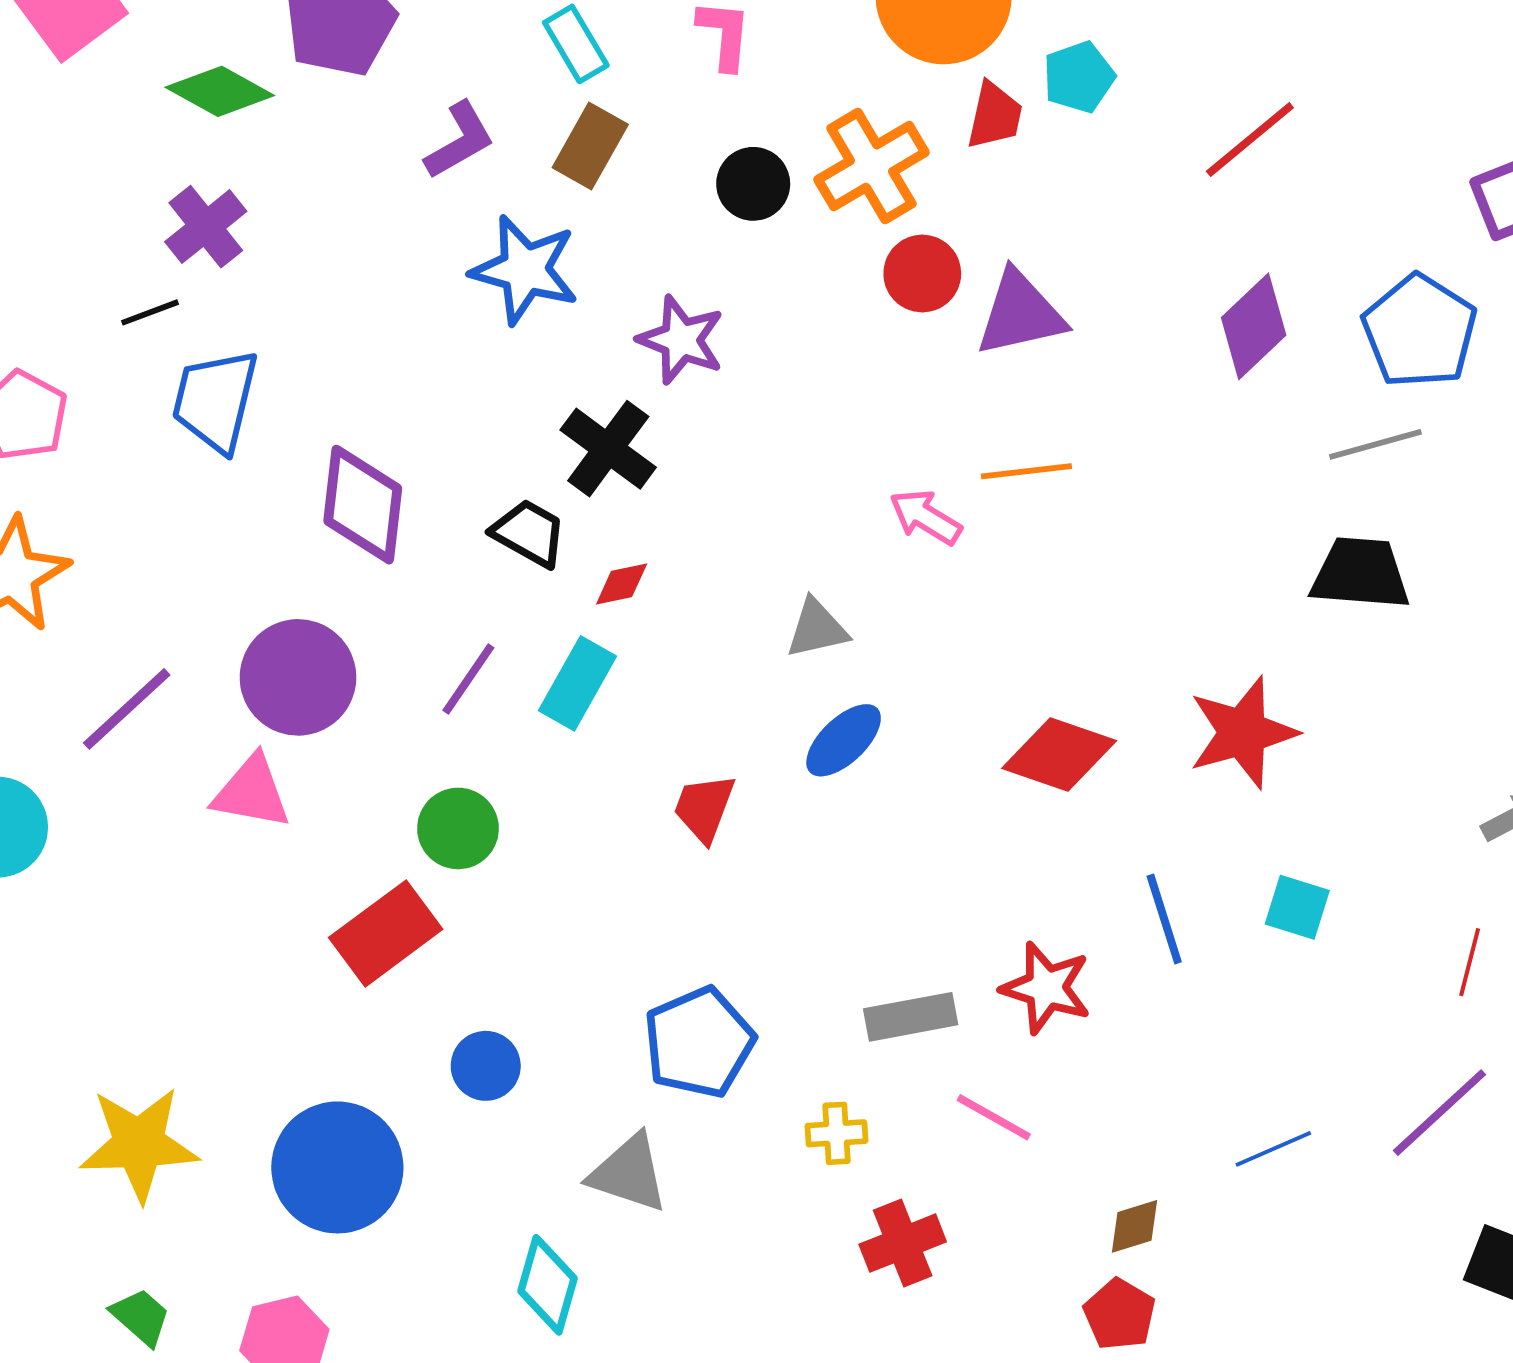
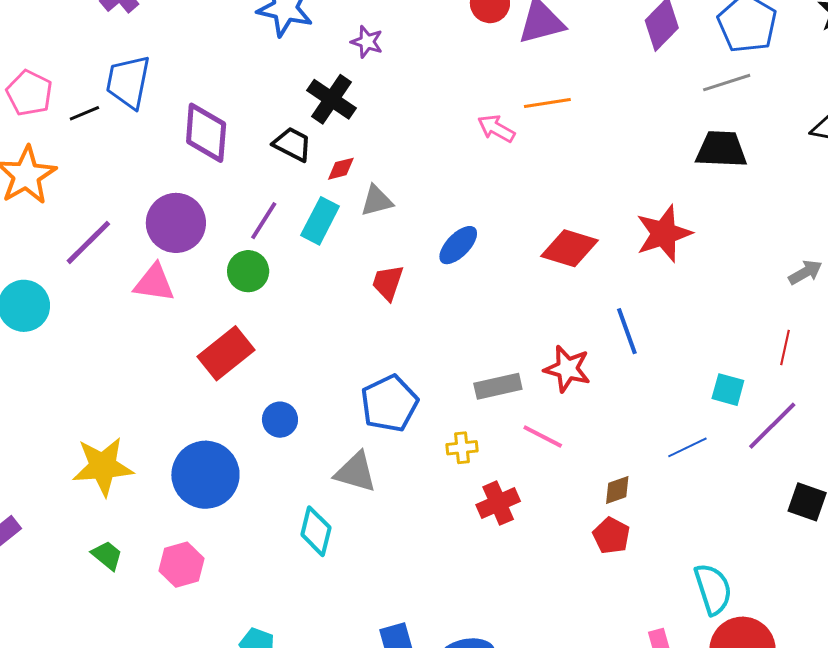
black line: (150, 312) -> (84, 113), moved
purple star: (681, 340) -> (367, 42), size x0.7
gray triangle: (817, 629) -> (377, 201), moved
green circle: (458, 828) -> (248, 271), moved
cyan square: (1297, 907) -> (728, 390), moved

